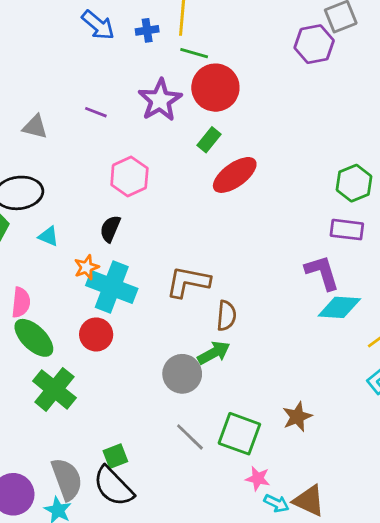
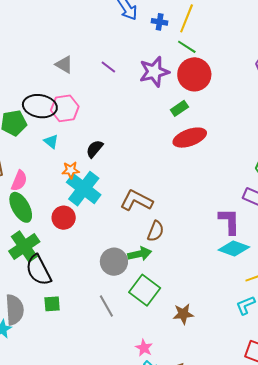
pink hexagon: (129, 176) -> (65, 108), moved
green square: (239, 434) -> (145, 290), moved
black semicircle: (113, 486) -> (38, 270), moved

